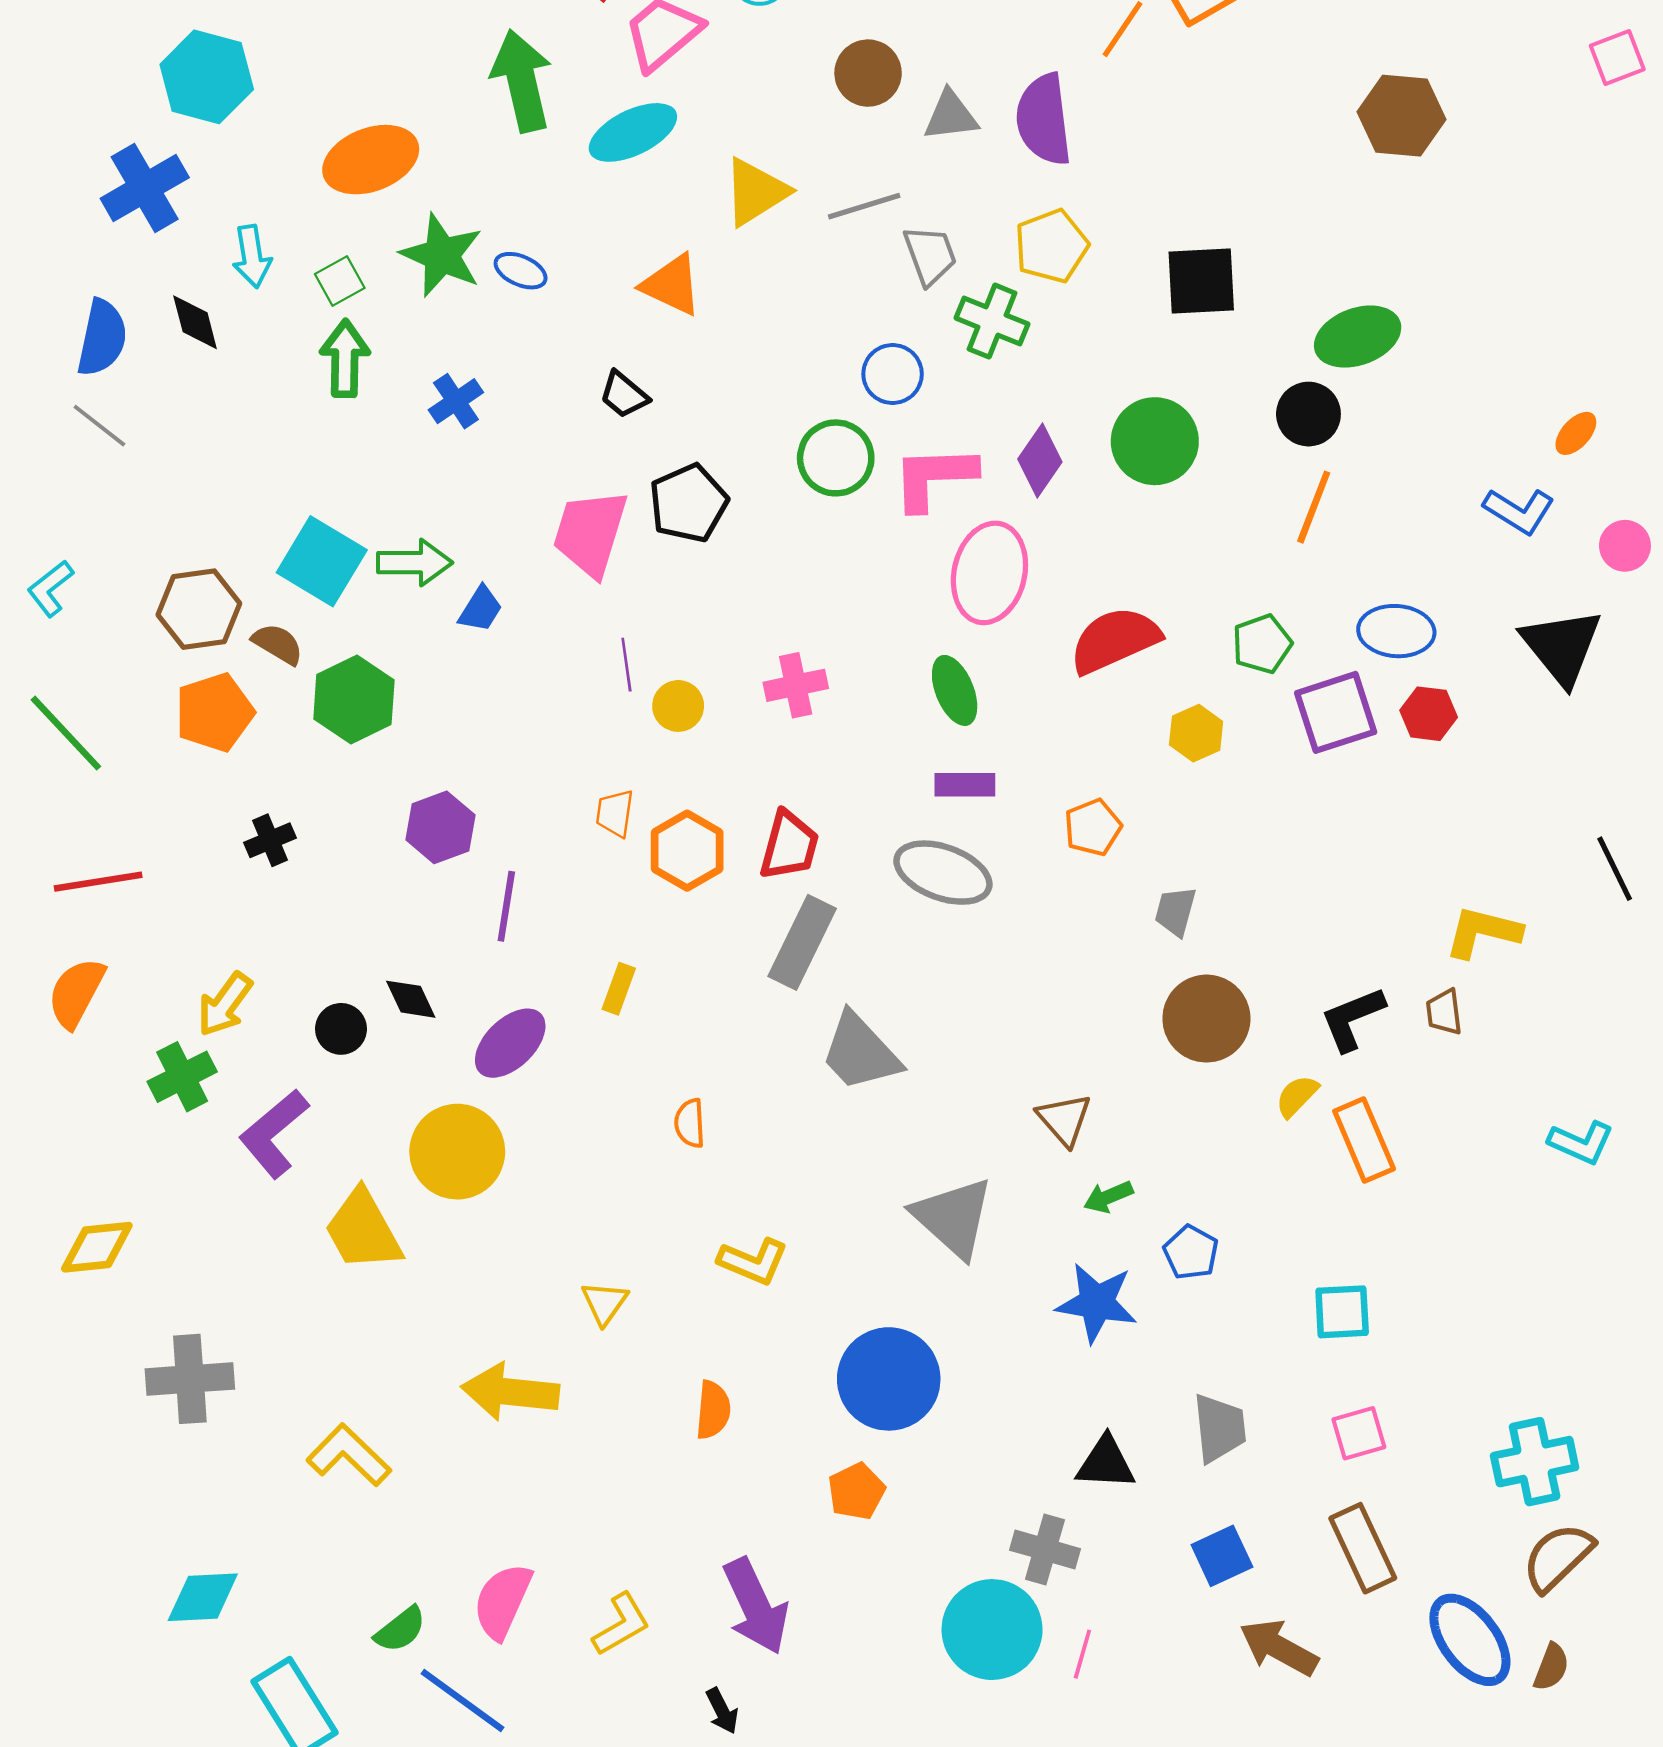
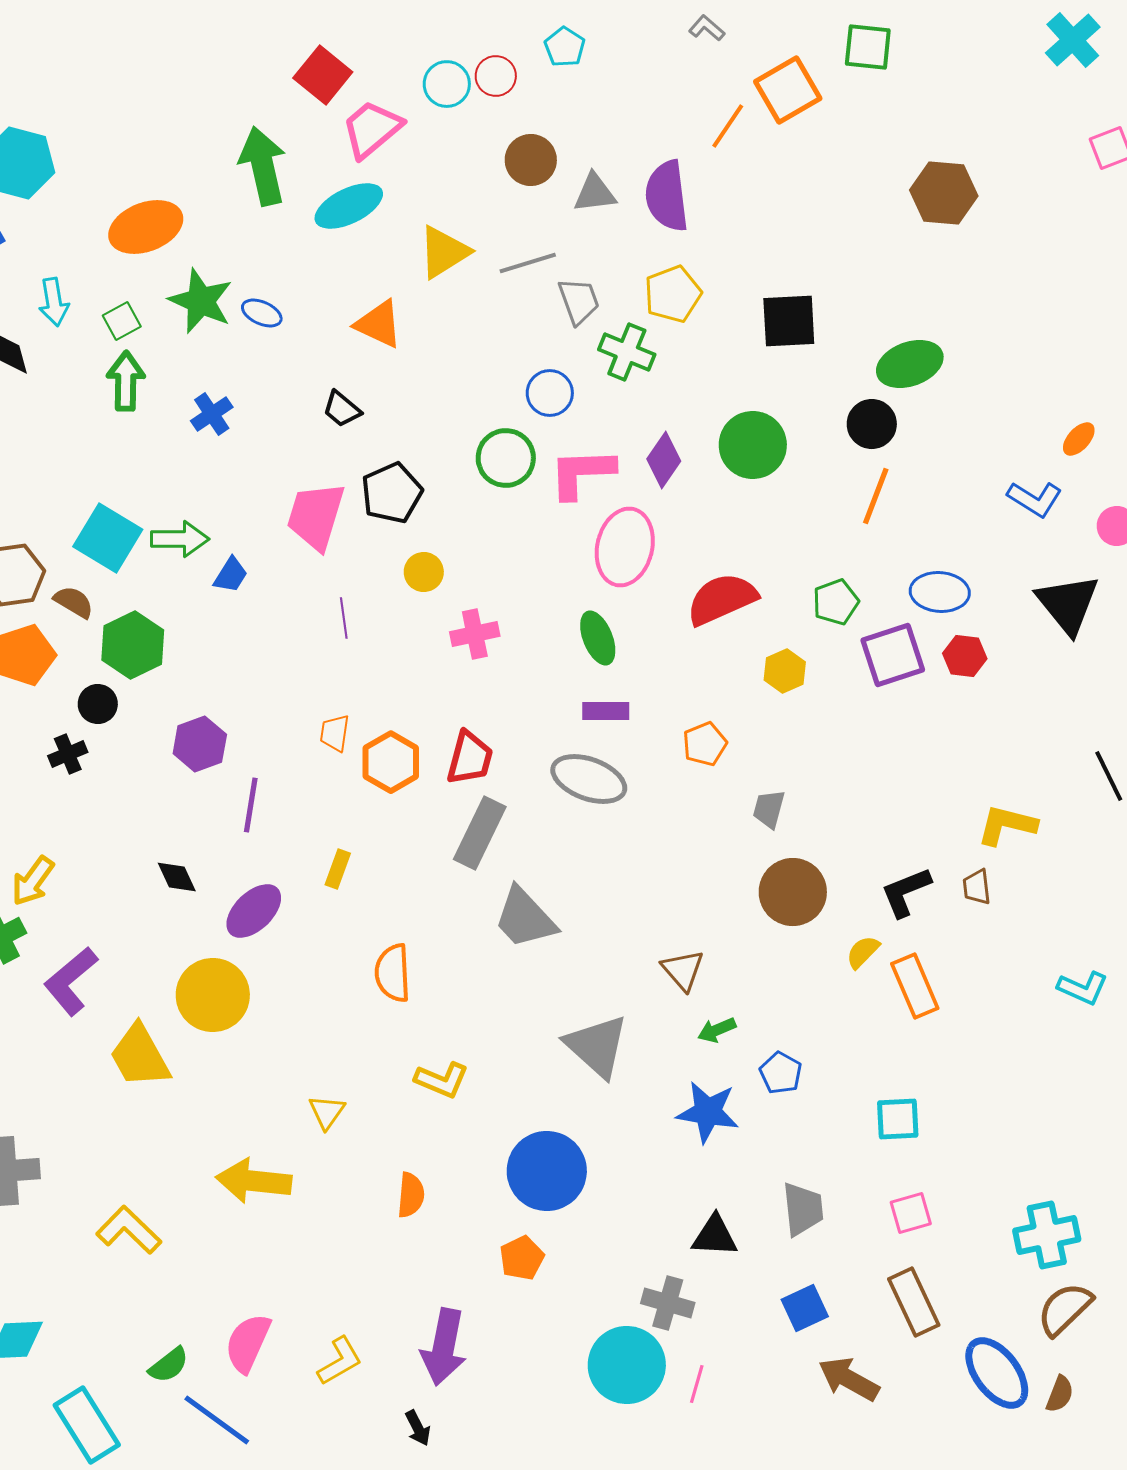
yellow circle: (678, 706) -> (424, 572), moved
black circle: (341, 1029) -> (98, 704), moved
orange semicircle: (690, 1123) -> (393, 973), size x1.5
purple arrow: (756, 1606) -> (444, 1347), turned 36

